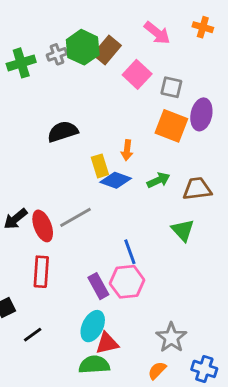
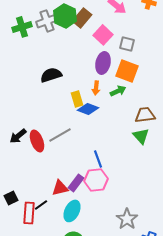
gray cross: (57, 54) -> (47, 21), size x1.5
purple ellipse: (201, 114) -> (103, 63), moved
green arrow: (158, 180) -> (118, 91), moved
green triangle: (183, 230) -> (141, 136), moved
red rectangle: (41, 272) -> (29, 213), moved
purple rectangle: (98, 286) -> (76, 183), turned 66
black line: (33, 335) -> (41, 205), moved
red triangle: (107, 343) -> (60, 188), moved

